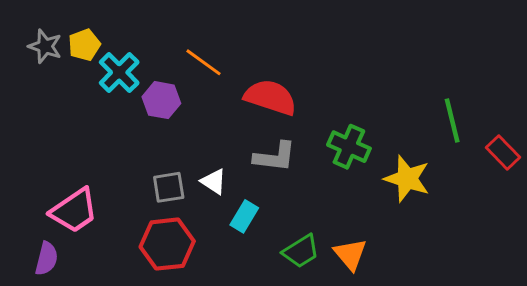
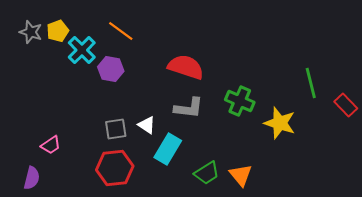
orange line: (204, 62) -> (121, 31), moved
pink trapezoid: (74, 211) -> (51, 145), size x0.6
cyan rectangle: (244, 216) -> (168, 149), size x1.4

